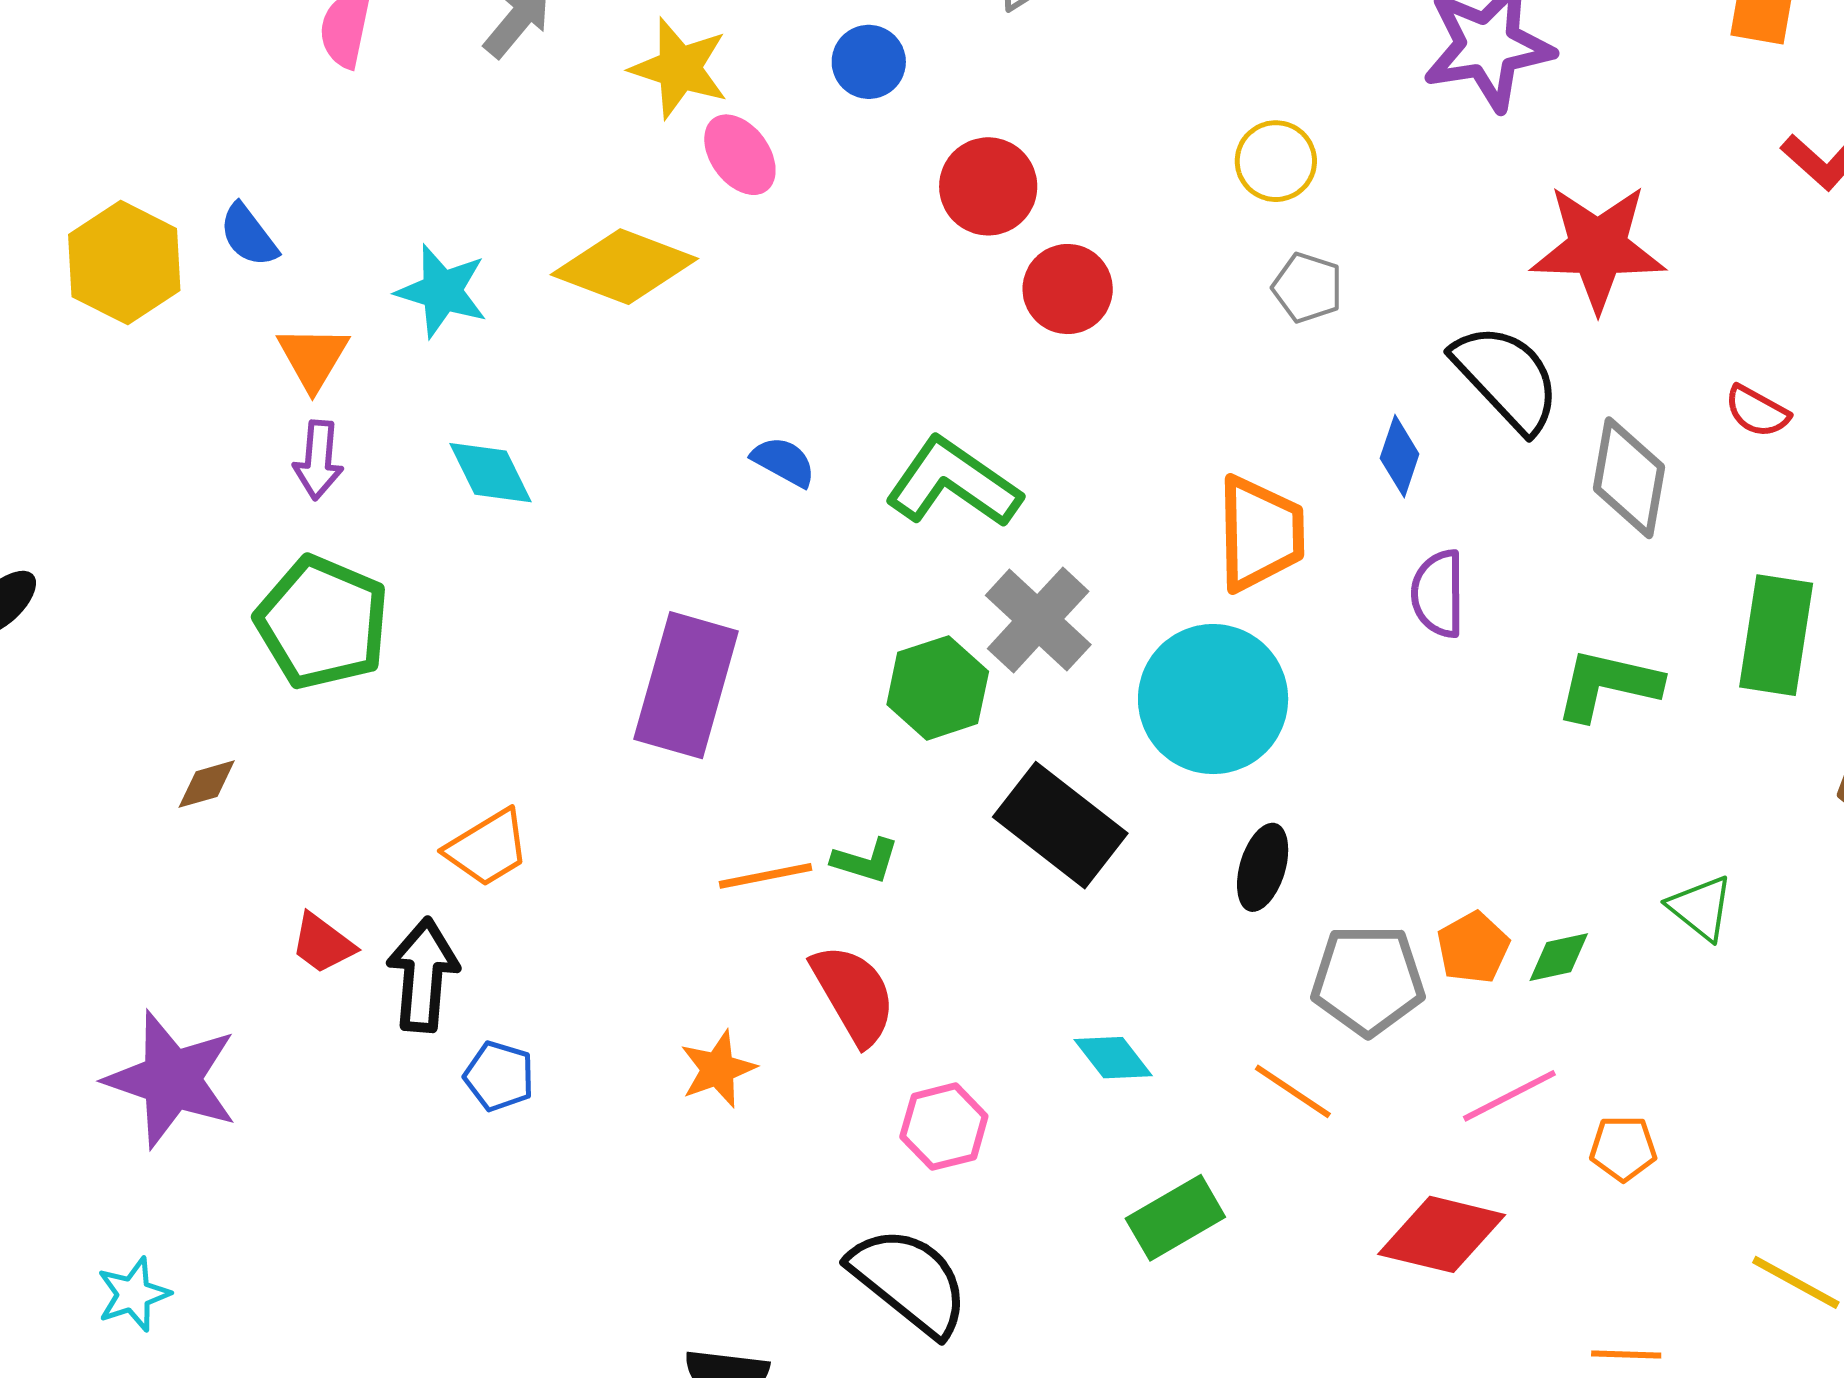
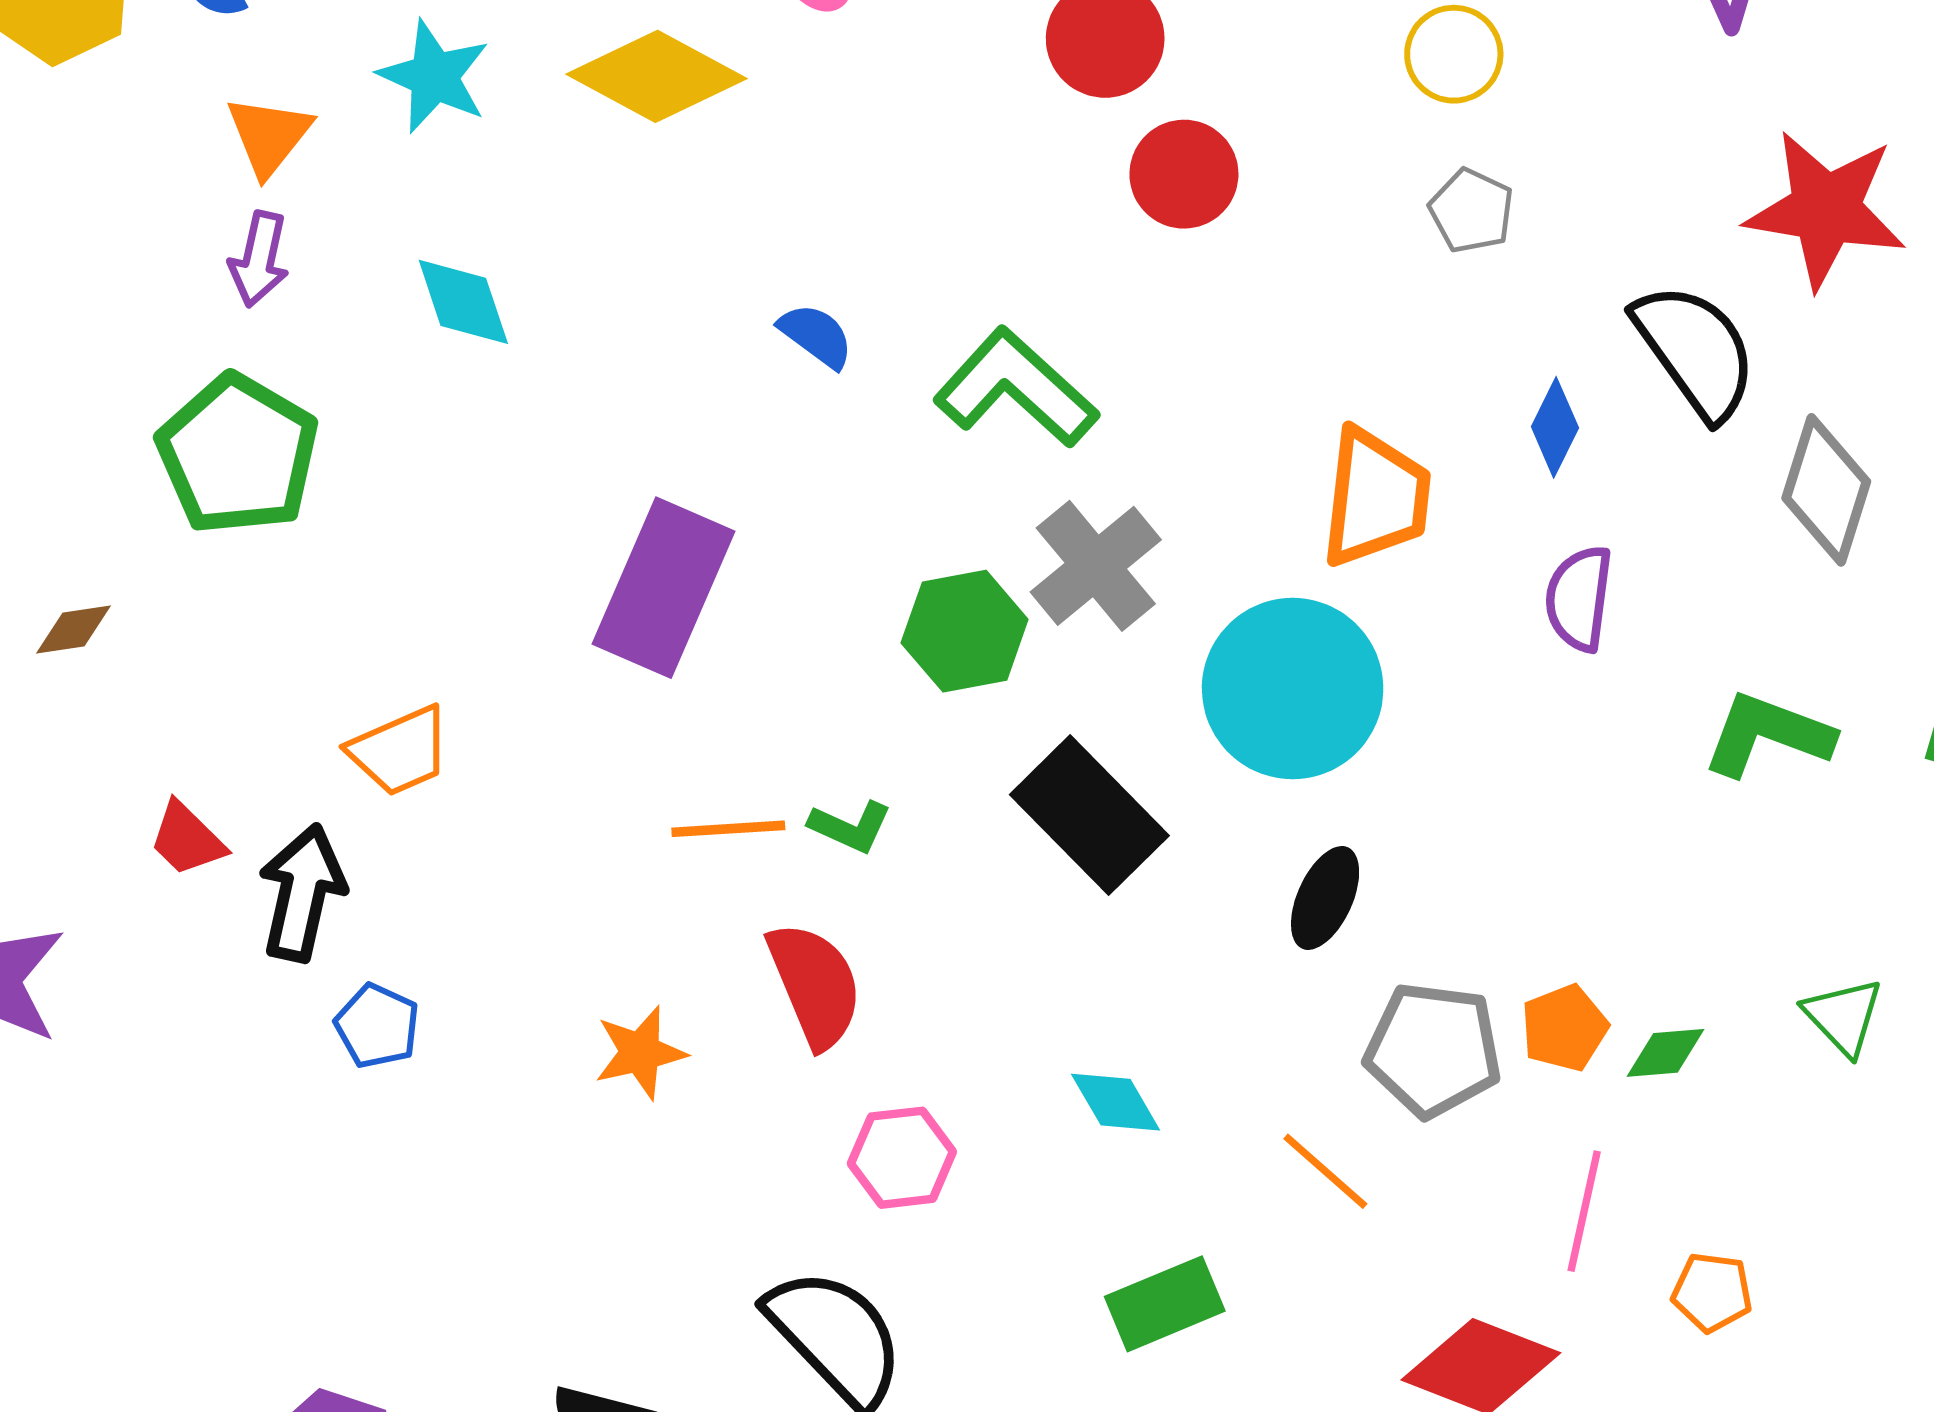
pink line: (1509, 1096) -> (1584, 1211), turned -58

